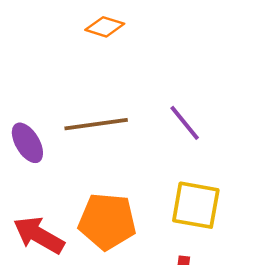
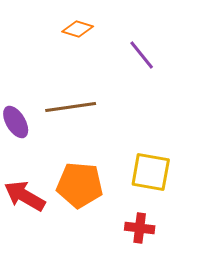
purple line: (185, 123) -> (142, 55), moved

